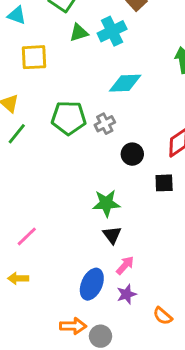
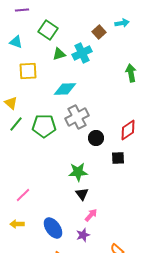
cyan diamond: (125, 83) -> (65, 89), moved
green pentagon: (69, 118) -> (44, 126), moved
gray cross: (105, 124) -> (77, 117), size x1.6
blue ellipse: (92, 284) -> (53, 228), moved, turned -60
purple star: (127, 294) -> (83, 235), moved

